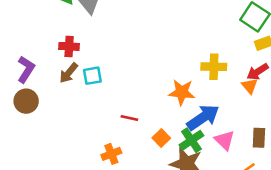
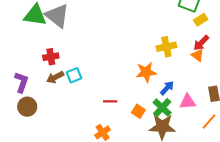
brown arrow: (69, 73) -> (55, 77), turned 36
blue arrow: (203, 117) -> (167, 88), size x0.6
pink triangle: (224, 140) -> (188, 102), turned -36

